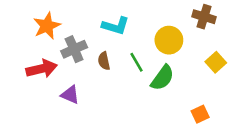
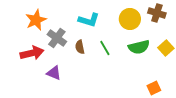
yellow circle: (169, 40) -> (130, 19), moved
gray cross: (74, 49) -> (57, 38), turned -30
green semicircle: (162, 78) -> (139, 47), moved, turned 40

